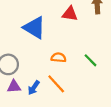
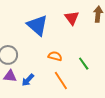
red triangle: (70, 14) -> (72, 18), turned 35
orange line: (56, 84) -> (61, 80), moved

